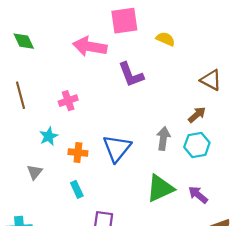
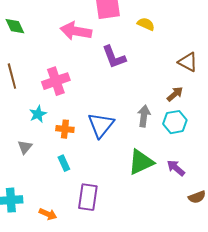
pink cross: (68, 101) -> (56, 81), size x1.5

